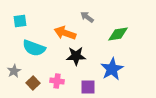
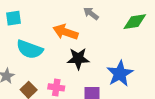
green diamond: (118, 34) -> (135, 22), moved

